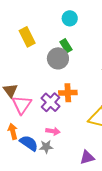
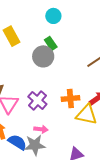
orange cross: (68, 93) -> (70, 99), moved
gray star: (46, 147) -> (35, 145), size x1.5

